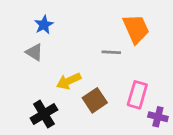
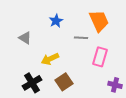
blue star: (44, 25) -> (56, 21), moved
pink rectangle: (137, 95) -> (100, 57), moved
brown square: (95, 100) -> (64, 82), moved

